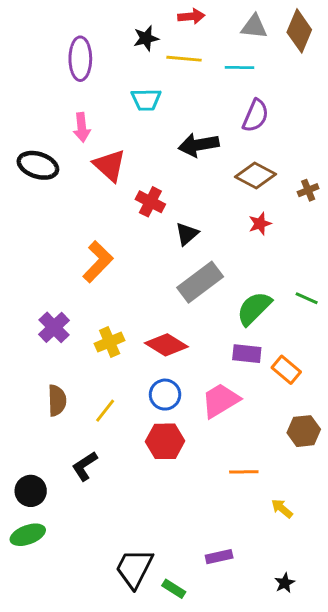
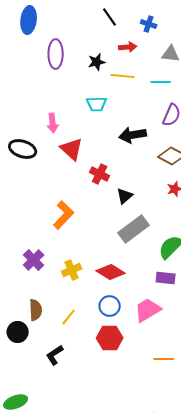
purple ellipse: (80, 59) -> (56, 54), moved
black circle: (31, 491) -> (18, 332), moved

